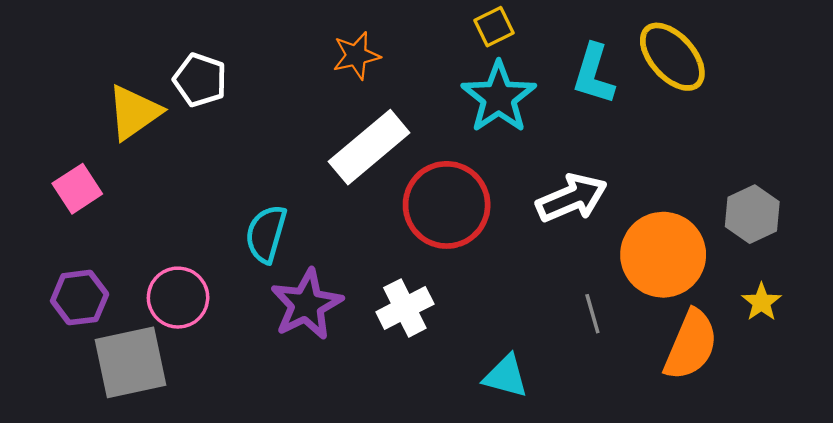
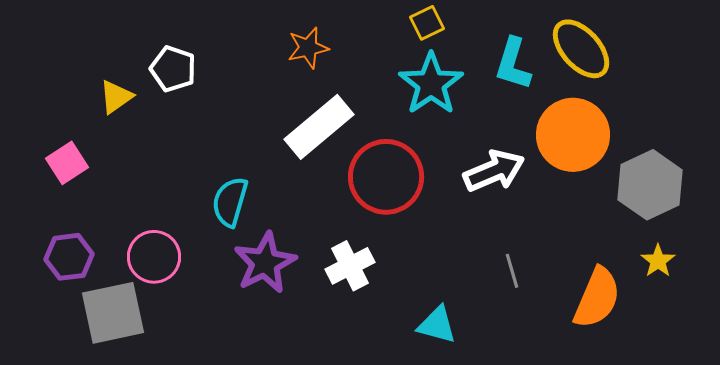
yellow triangle: (134, 112) -> (116, 97), size x0.7
gray hexagon: (752, 214) -> (650, 185), size x1.4
orange circle: (663, 255) -> (573, 135), moved

